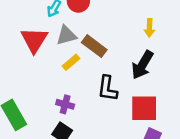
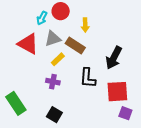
yellow arrow: (149, 28) -> (85, 25), moved
red triangle: (34, 40) -> (28, 44), turned -30
purple cross: (65, 104) -> (53, 82), moved

